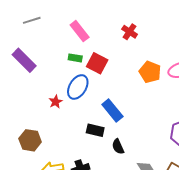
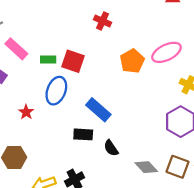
pink rectangle: (80, 31) -> (16, 49), moved
orange pentagon: (150, 72) -> (132, 61), turned 30
red star: (56, 102) -> (26, 112), moved

